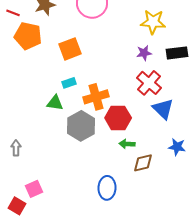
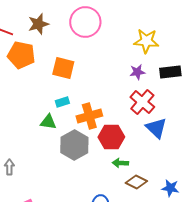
orange square: (70, 49) -> (63, 68), turned 35
blue star: (177, 147) -> (170, 188), moved
brown diamond: (143, 163) -> (136, 182), turned 40

